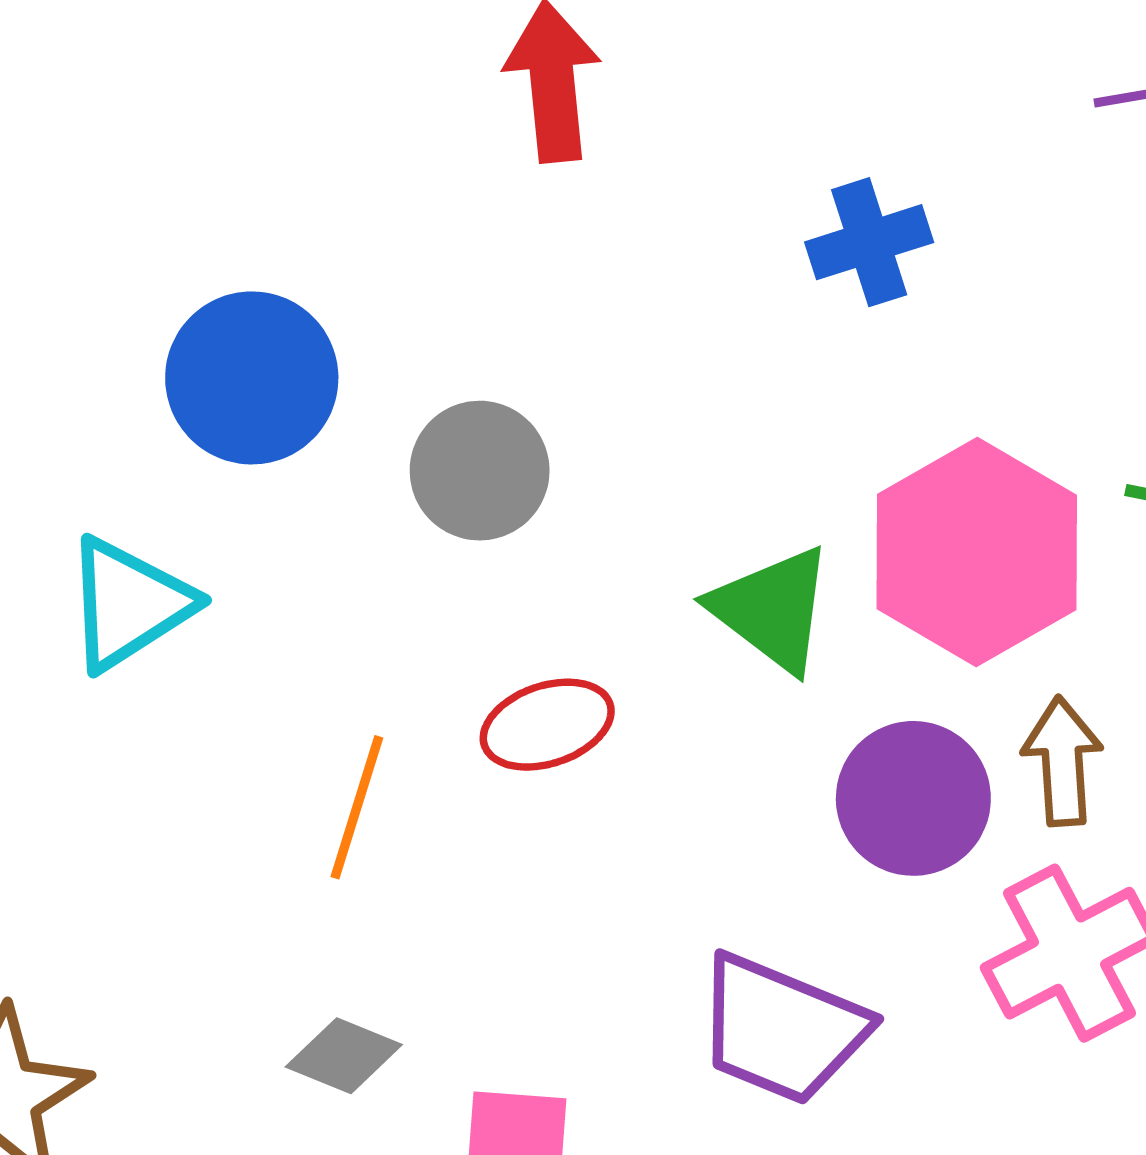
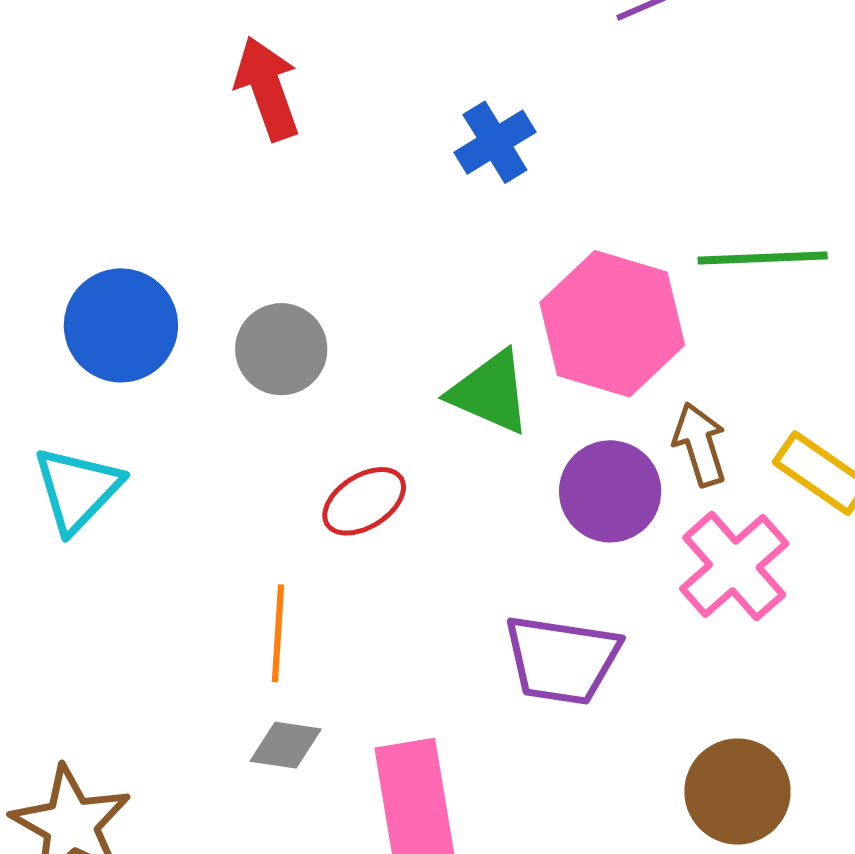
orange line: (357, 807) -> (278, 633), moved

